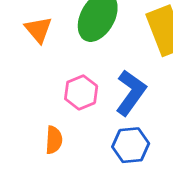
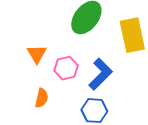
orange triangle: (38, 30) -> (37, 54), moved

